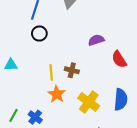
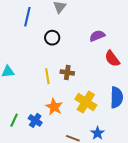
black circle: (39, 34) -> (52, 38), moved
purple semicircle: (96, 40) -> (97, 36), moved
orange star: (57, 94) -> (54, 107), moved

